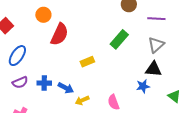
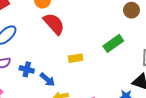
red semicircle: (59, 34) -> (54, 24), turned -80

